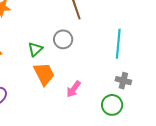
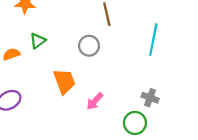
cyan line: (118, 44) -> (153, 40), moved
green triangle: (35, 49) -> (38, 41), moved

